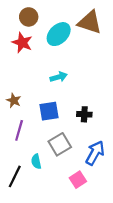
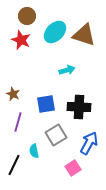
brown triangle: (90, 22) -> (84, 35), moved
cyan arrow: (59, 77) -> (67, 70), moved
black cross: (84, 114) -> (79, 107), size x1.6

